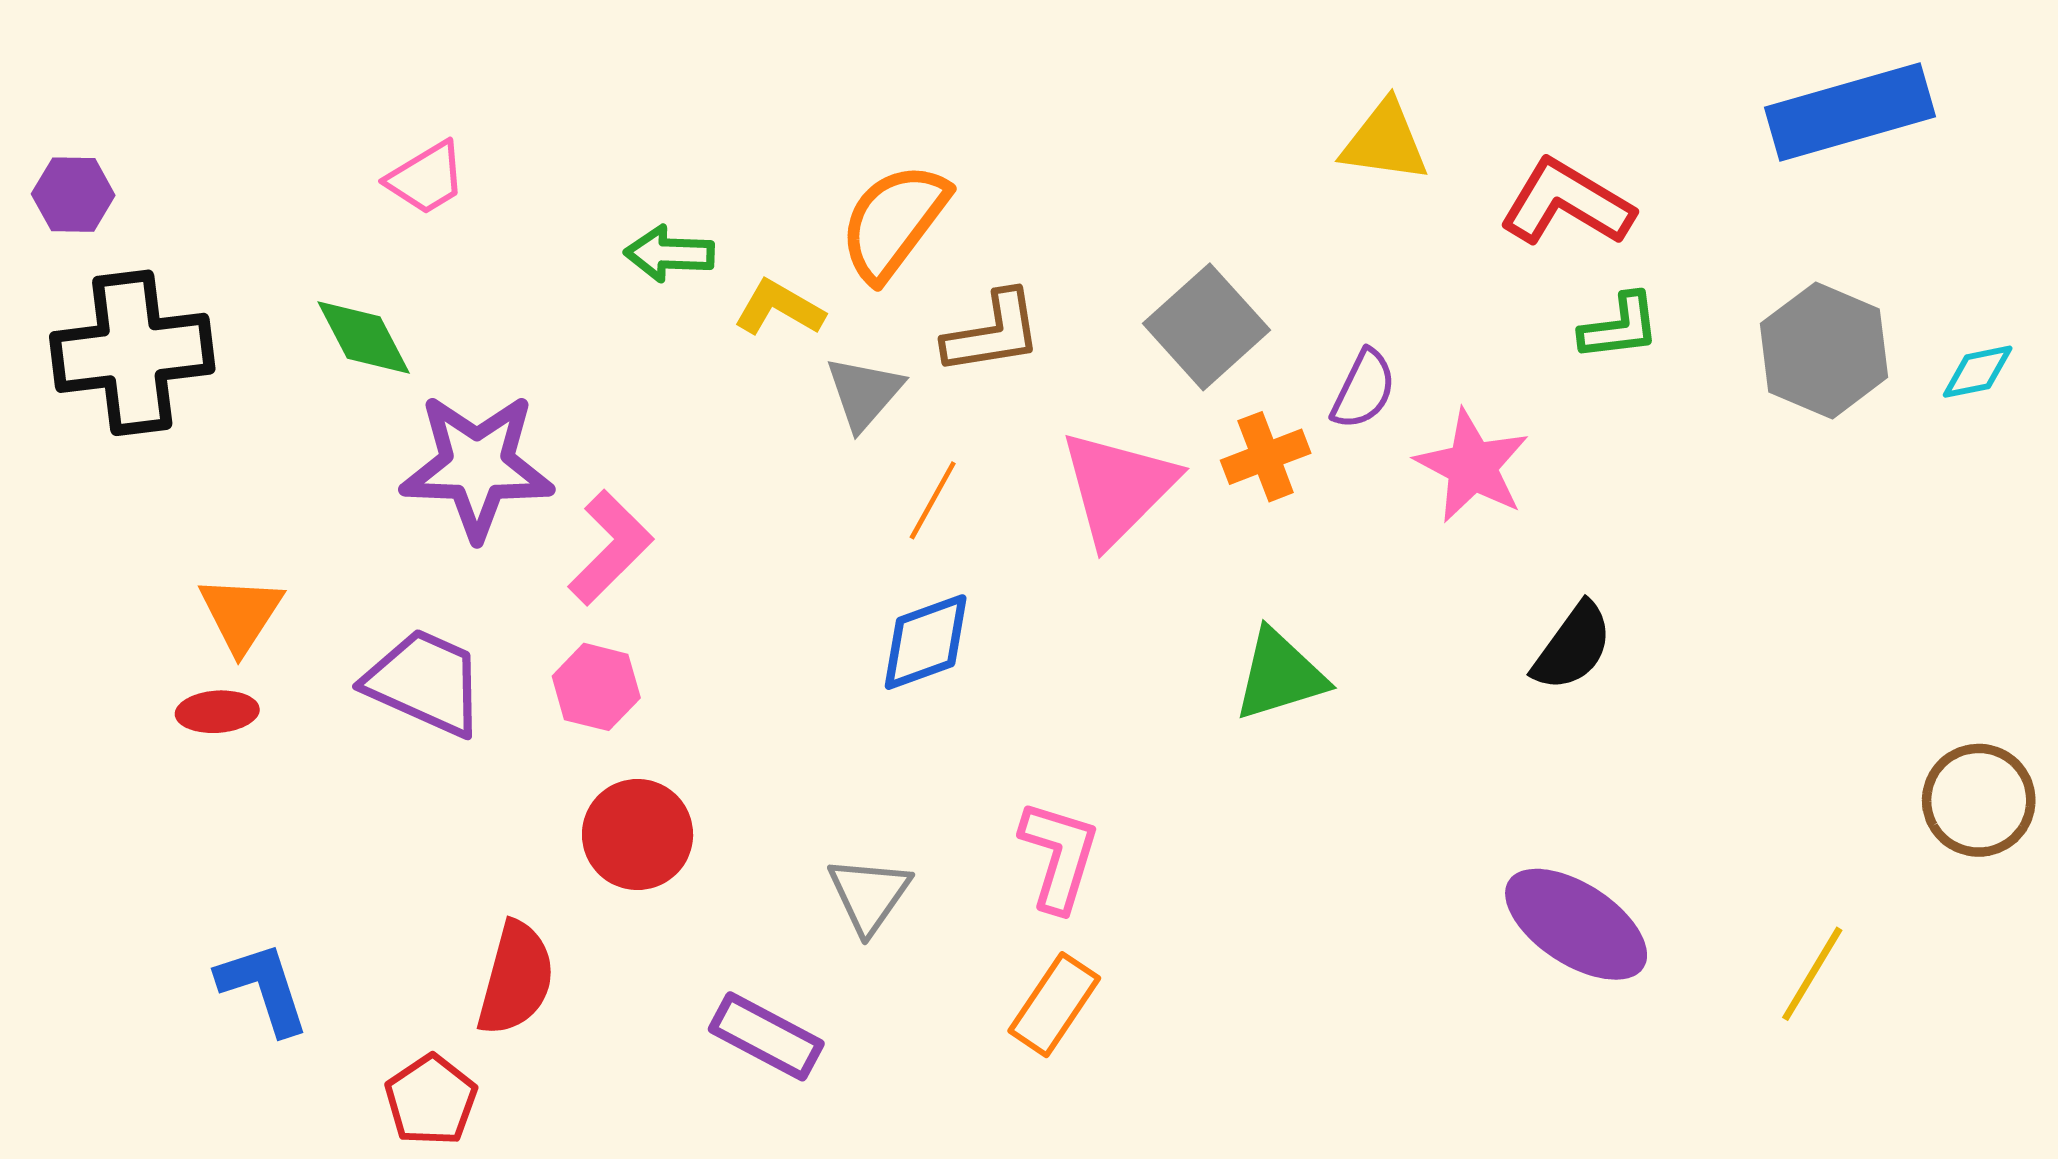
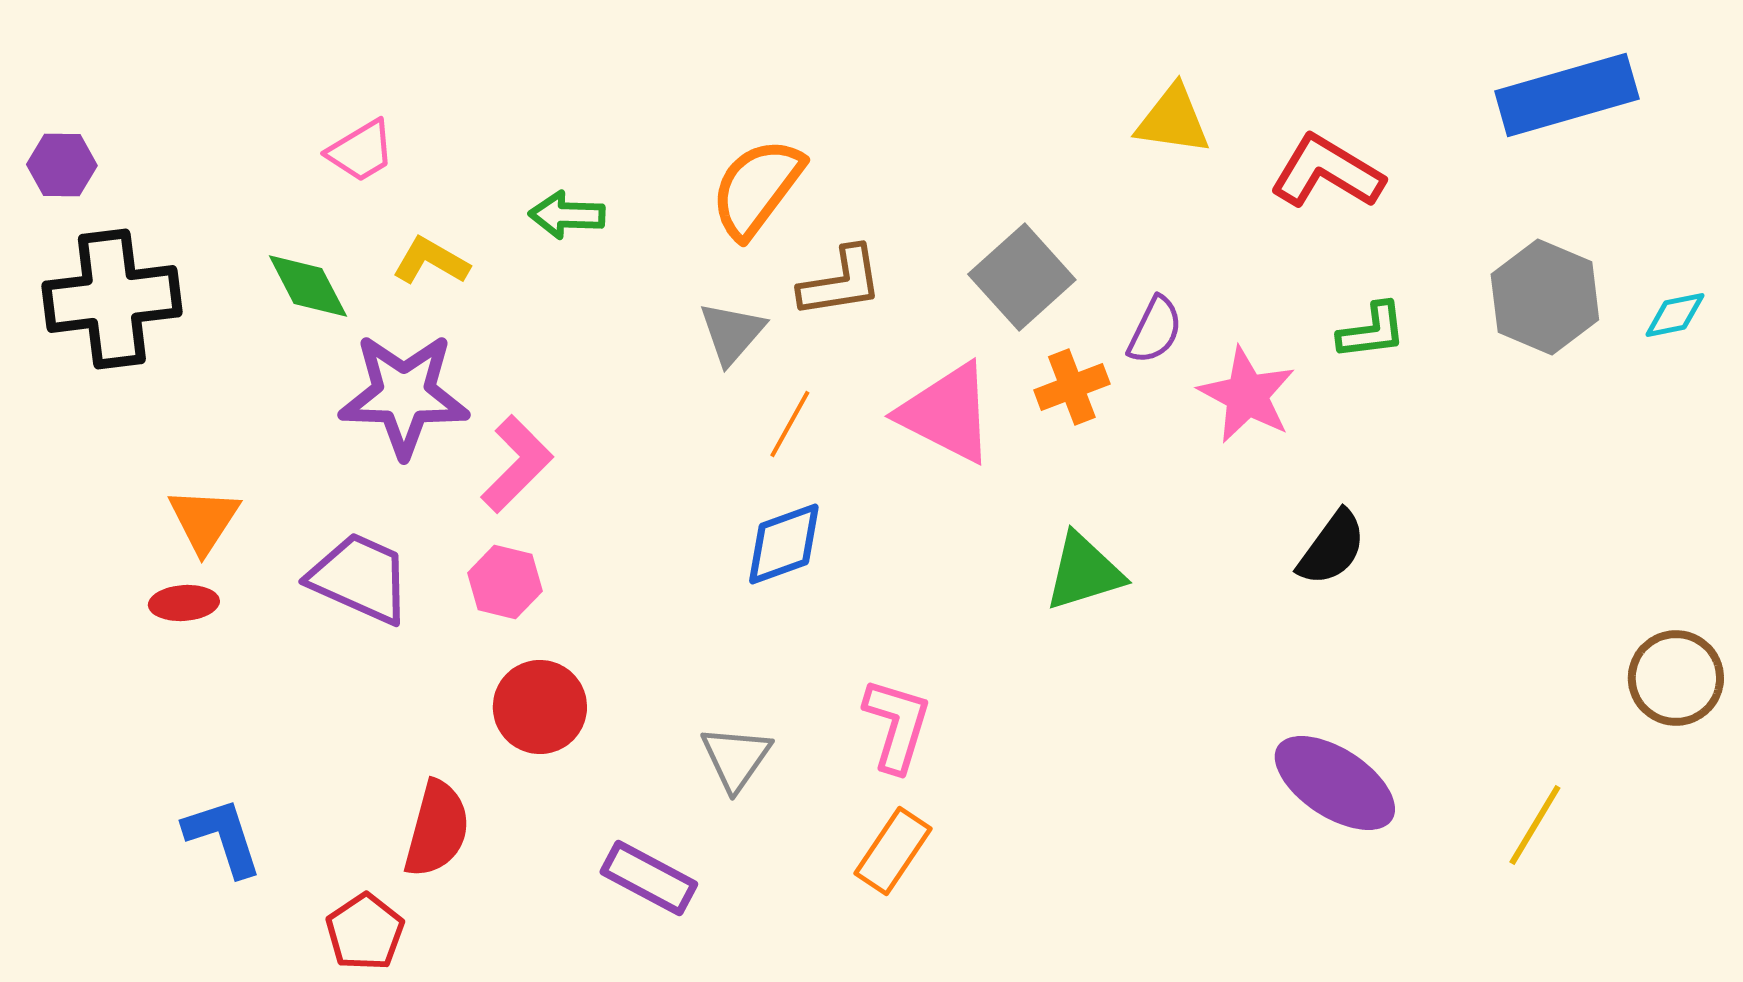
yellow L-shape: (779, 308) -> (431, 261), moved
green L-shape: (1620, 327) -> (1372, 331), moved
pink triangle: (1118, 487) -> (947, 413), turned -48

